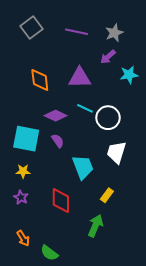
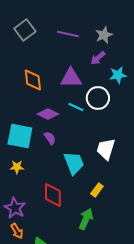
white circle: (108, 118) -> (98, 98), moved
purple star: (21, 197) -> (15, 208), moved, size x1.5

